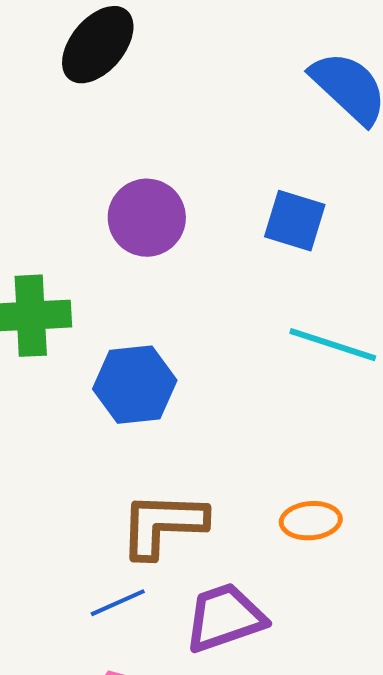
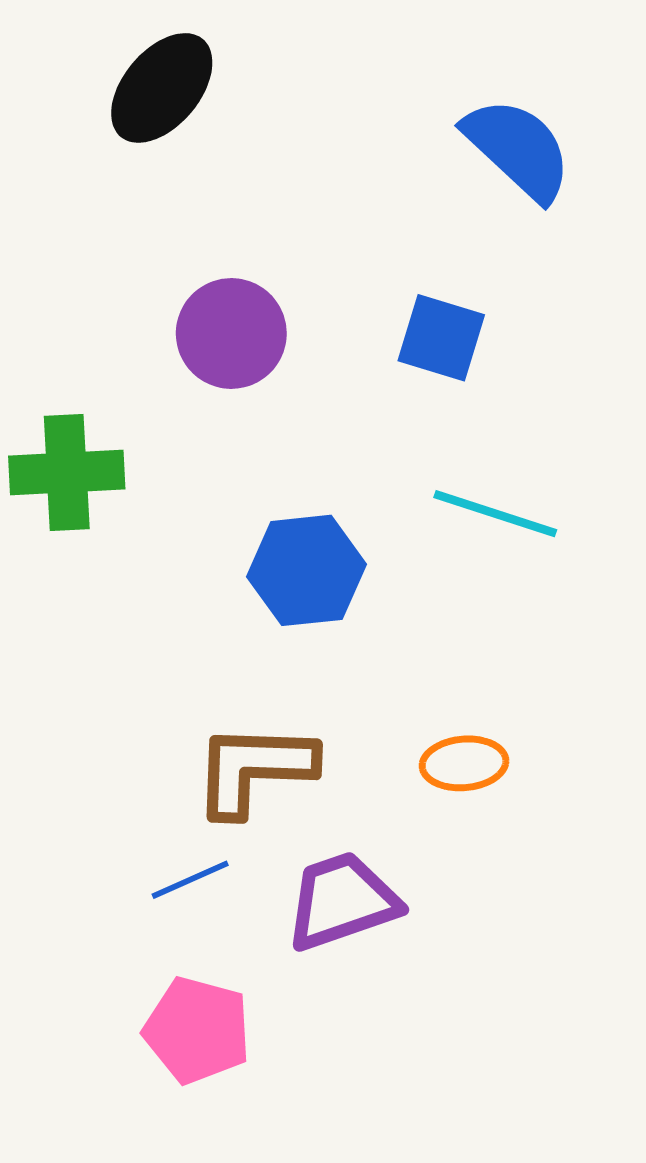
blue hexagon: (135, 385) -> (306, 570), moved

